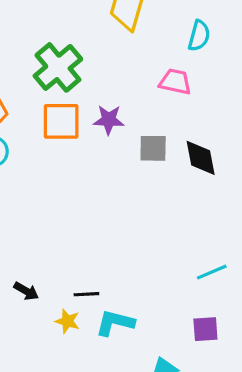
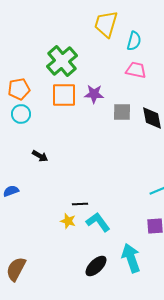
cyan semicircle: (199, 36) -> (134, 41), moved
black arrow: (26, 291) -> (40, 156), moved
cyan L-shape: (115, 323) -> (98, 222), turned 40

